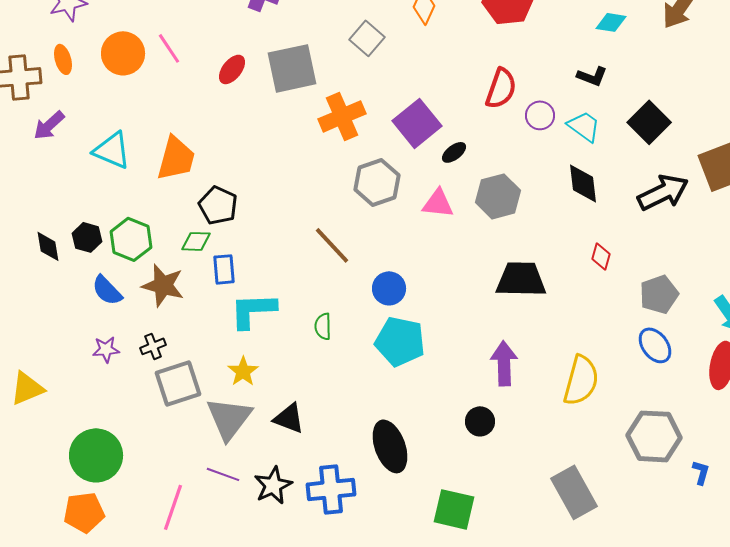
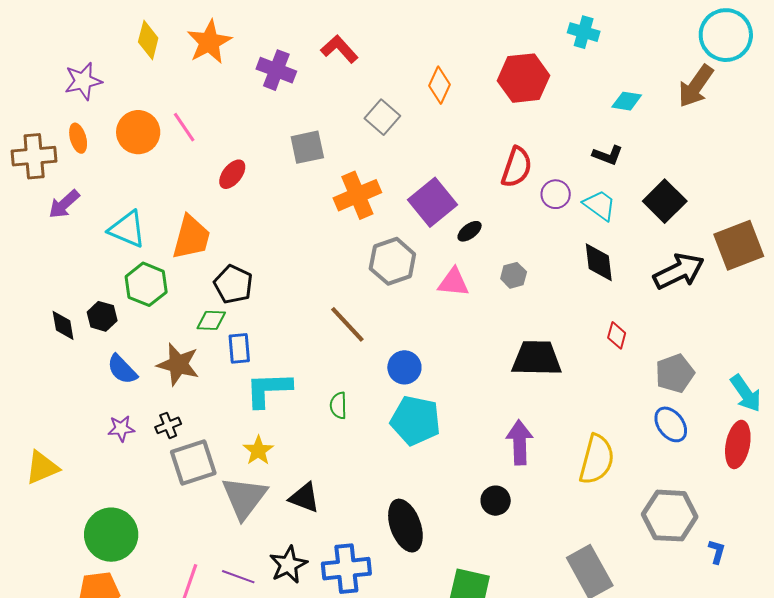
gray square: (292, 68) -> (307, 147), size x0.7
red ellipse: (232, 69) -> (232, 174), moved
gray hexagon: (498, 196) -> (514, 275), size x0.6
green hexagon: (131, 239) -> (146, 284), moved
purple line: (223, 474) -> (238, 577), moved

